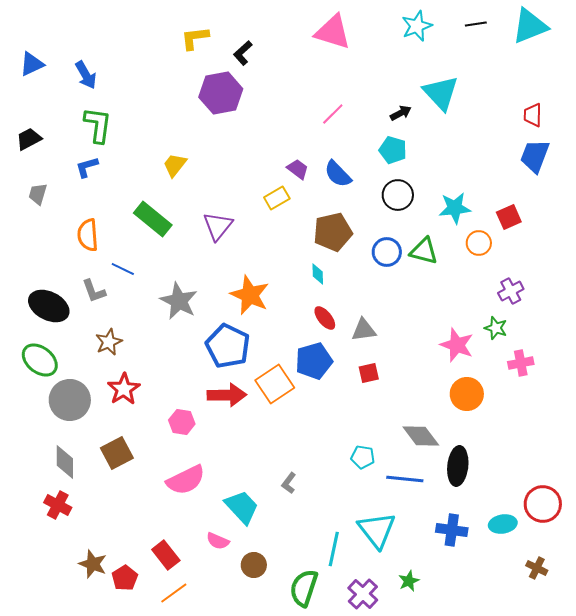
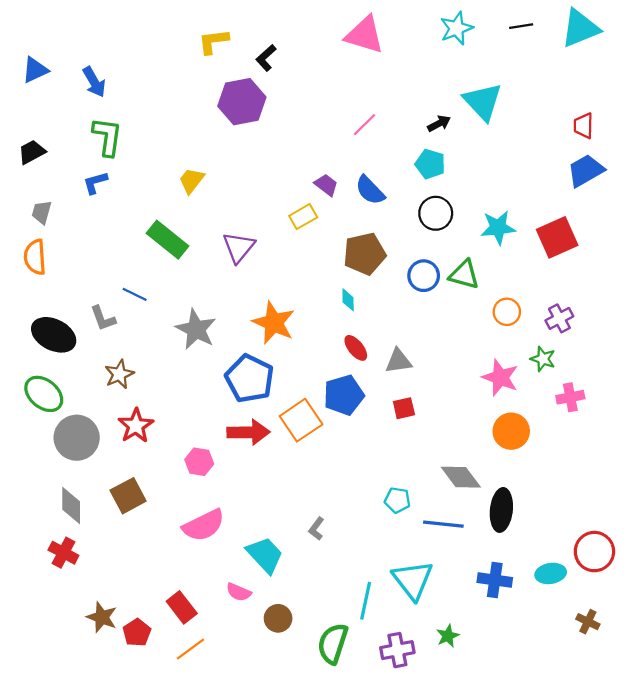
blue trapezoid: (535, 156) -> (586, 171), turned 39
red square: (509, 217) -> (557, 237), size x1.5
orange semicircle: (88, 235) -> (35, 257), moved
orange circle: (479, 243) -> (507, 312), moved
purple cross: (363, 594) -> (397, 650), turned 36

